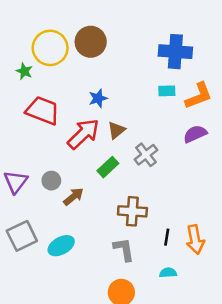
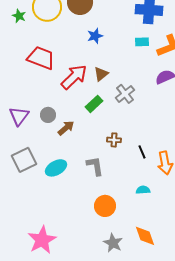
green star: (24, 71) -> (19, 16), moved
blue star: (98, 98) -> (95, 36), moved
brown cross: (132, 211) -> (114, 140), size x0.6
black line: (167, 237) -> (142, 152), moved, turned -32
gray L-shape: (124, 249) -> (95, 166), moved

